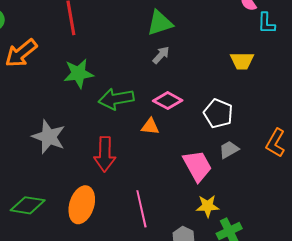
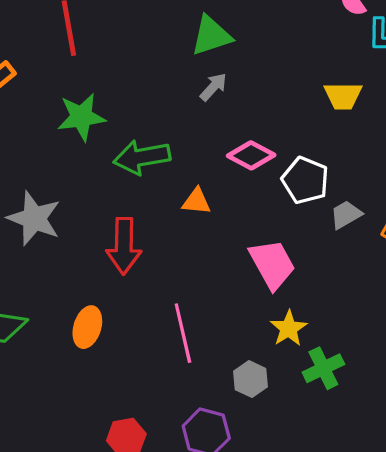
pink diamond: (168, 101) -> (251, 155), moved
gray trapezoid: (229, 150) -> (346, 215), moved
orange ellipse: (82, 205) -> (87, 327), size x0.7
yellow star: (208, 206) -> (289, 328), turned -30

